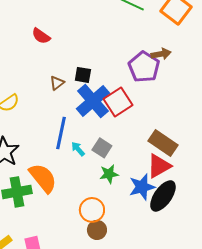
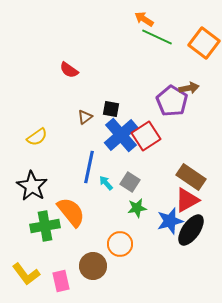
brown circle: (97, 230) -> (93, 266), moved, size x1.4

